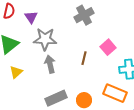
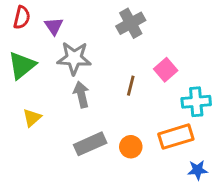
yellow triangle: (16, 72) -> (32, 118), moved
orange rectangle: (115, 93) -> (176, 137), turned -40

